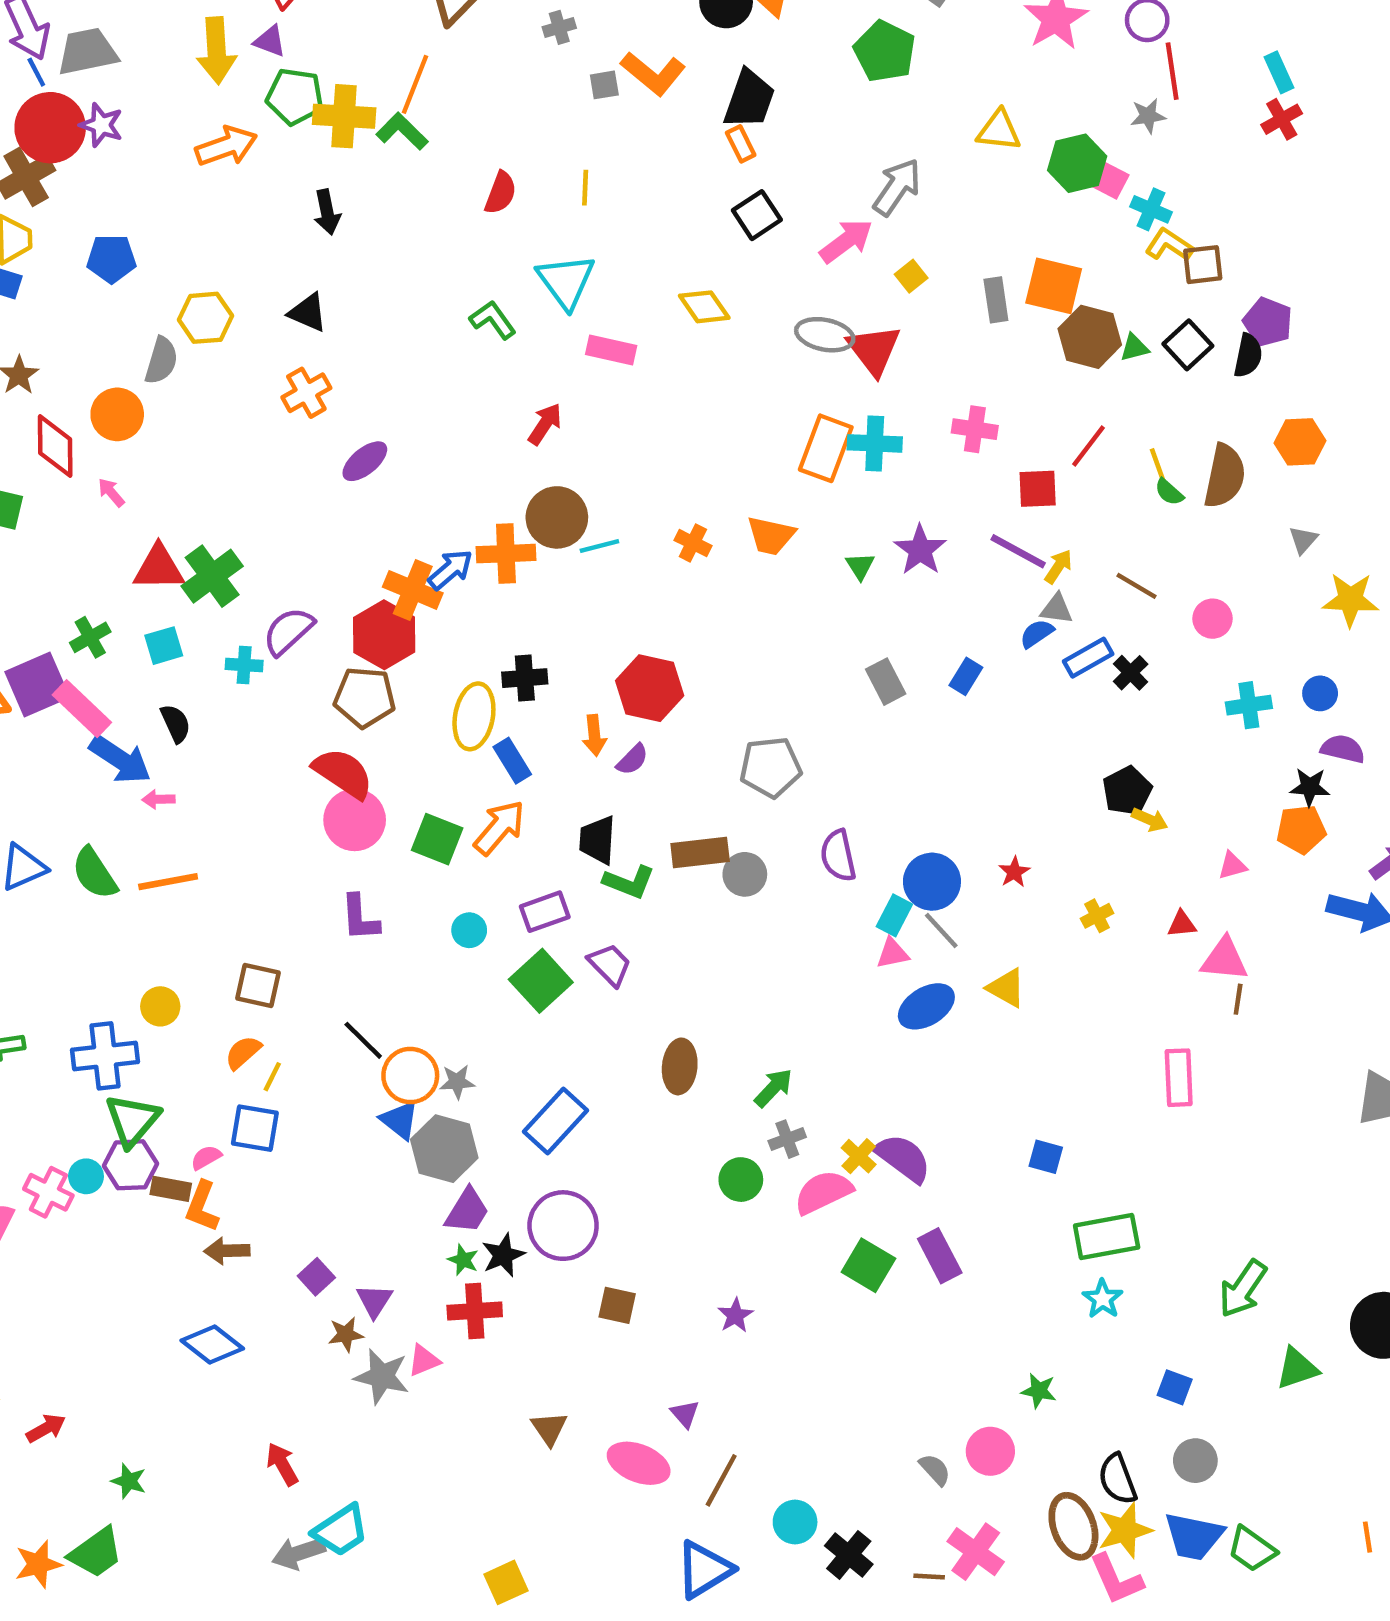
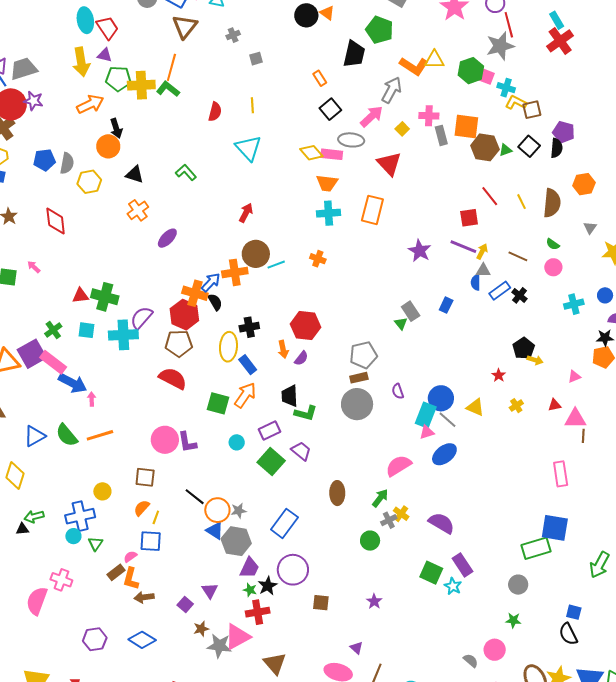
orange L-shape: (653, 73) -> (414, 66), moved
black trapezoid: (749, 99) -> (354, 54), moved
gray star: (1148, 116) -> (500, 46), size x1.8
red cross: (1282, 119) -> (560, 41), size x1.5
black arrow: (327, 212) -> (116, 128), moved
green L-shape: (493, 320) -> (186, 172), moved
gray ellipse: (825, 335) -> (351, 140), moved
pink rectangle: (611, 350) -> (332, 154), moved
gray semicircle: (161, 361) -> (67, 163), moved
orange circle: (117, 414) -> (108, 146), moved
pink cross: (975, 429) -> (429, 116), moved
cyan cross: (875, 443) -> (329, 213), moved
red diamond: (55, 446) -> (56, 221), moved
red line: (1089, 446) -> (490, 196), turned -70
pink arrow: (111, 492) -> (34, 267), moved
green semicircle: (1169, 492) -> (553, 244), moved
orange trapezoid: (771, 536) -> (327, 183), moved
green triangle: (860, 566) -> (401, 323), moved
red triangle: (159, 568) -> (80, 296), size x0.7
green cross: (212, 576) -> (105, 297), turned -32
blue semicircle: (1037, 634) -> (476, 282), turned -49
cyan square: (164, 646) -> (87, 330), turned 30
cyan cross: (244, 665) -> (123, 335), size x1.8
black semicircle: (176, 723) -> (215, 302), moved
pink arrow: (158, 799) -> (92, 399), turned 96
pink circle: (355, 820) -> (165, 440), moved
brown rectangle: (700, 852) -> (359, 378), moved, size x0.7
purple semicircle: (838, 856) -> (398, 391), size x0.7
red star: (1014, 872) -> (499, 375), moved
gray circle: (745, 874) -> (357, 404), size x1.6
cyan rectangle: (894, 915) -> (426, 415), size x1.4
yellow triangle: (1006, 988) -> (475, 407), moved
green triangle: (132, 1120) -> (96, 544), size x0.6
yellow cross: (859, 1156) -> (401, 514), moved
blue square: (1046, 1157) -> (555, 528), moved, size x1.8
purple hexagon: (130, 1165) -> (95, 639), moved
cyan circle: (86, 1176) -> (73, 536), moved
brown rectangle: (171, 1189) -> (116, 572), turned -42
pink semicircle: (823, 1192) -> (398, 466), moved
cyan star: (1103, 1299) -> (453, 586), moved
purple triangle: (374, 1301) -> (210, 591), moved
pink triangle: (424, 1360) -> (237, 637), size x1.8
brown triangle: (549, 1428) -> (275, 663), moved, size x1.4
gray circle: (1195, 1461) -> (518, 585), moved
black semicircle: (1118, 1479) -> (568, 634), moved

